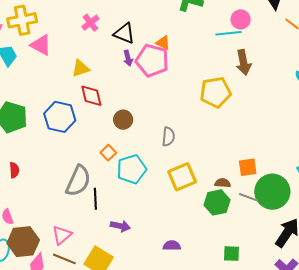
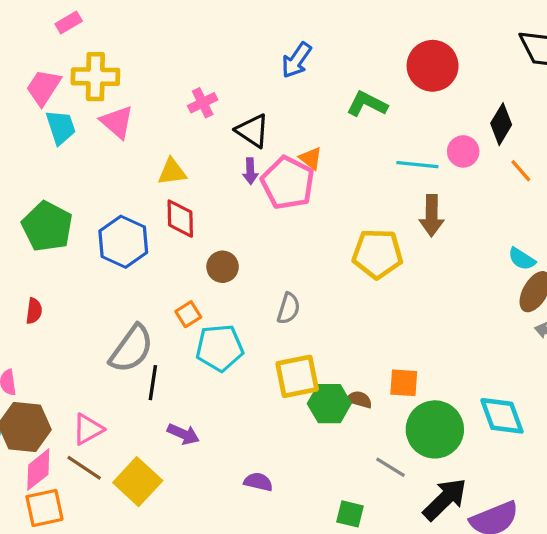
pink circle: (241, 19) -> (463, 151), moved
gray line: (249, 197) -> (391, 467), moved
green hexagon: (217, 202) -> (329, 404), moved

